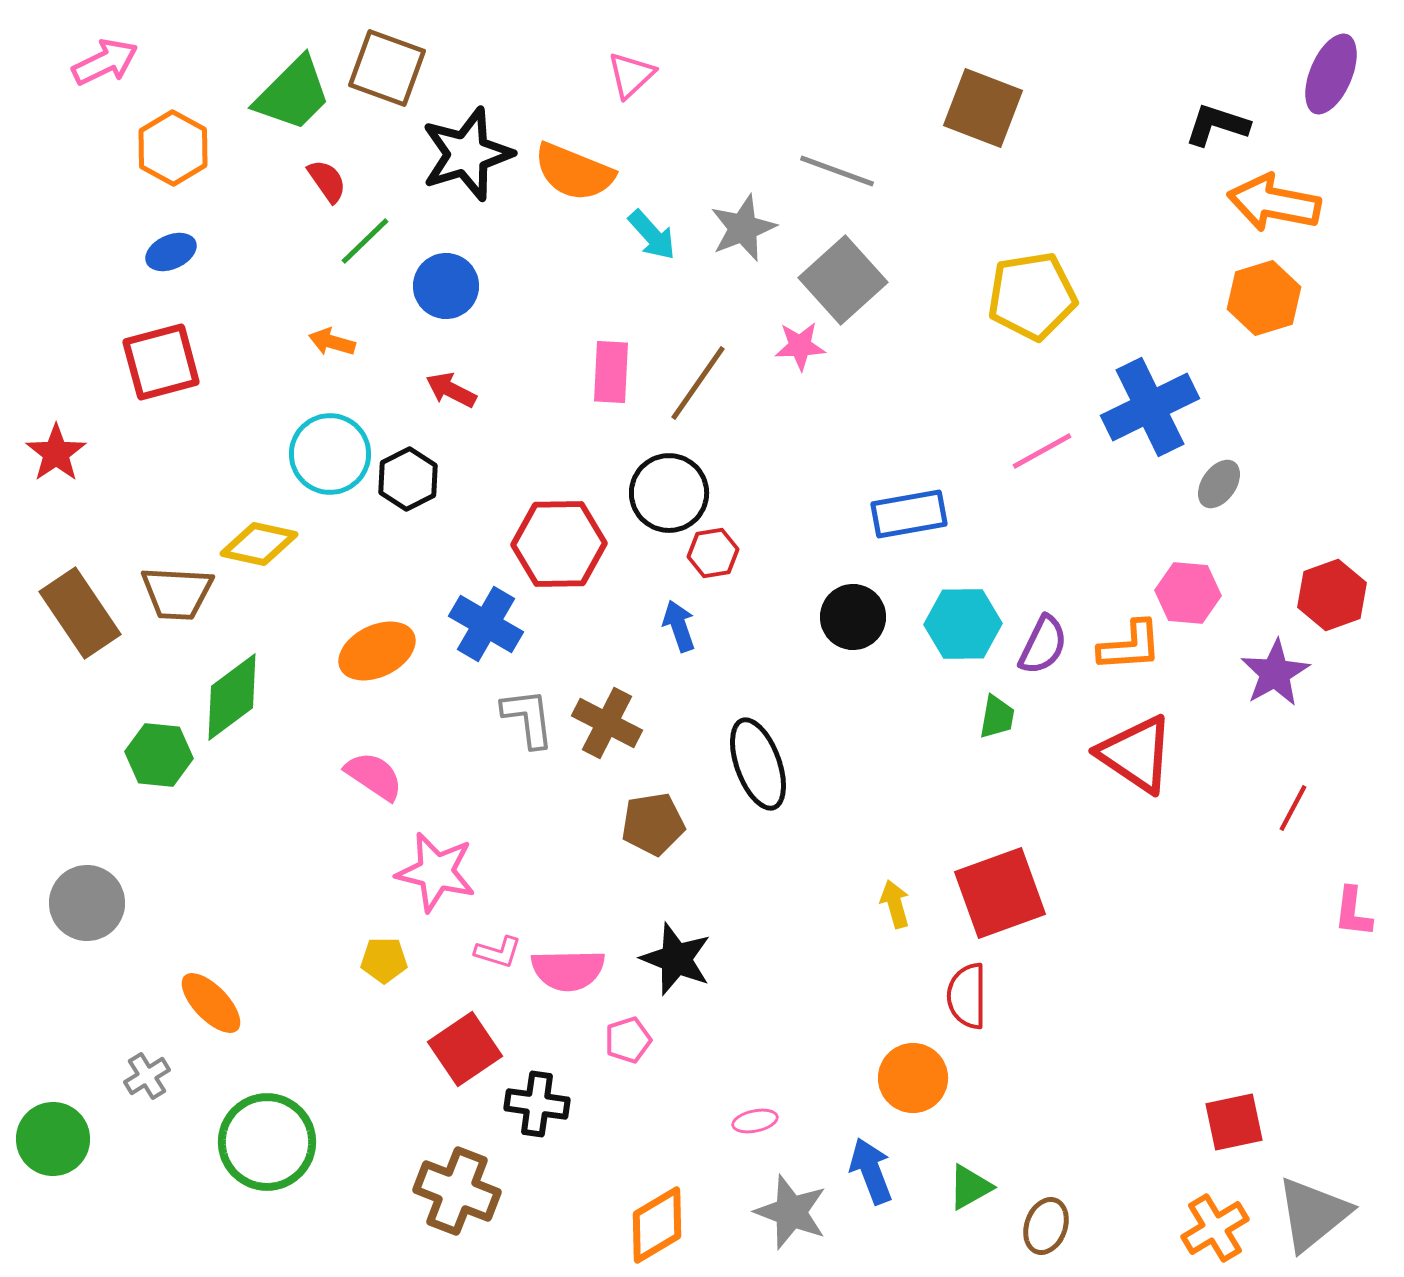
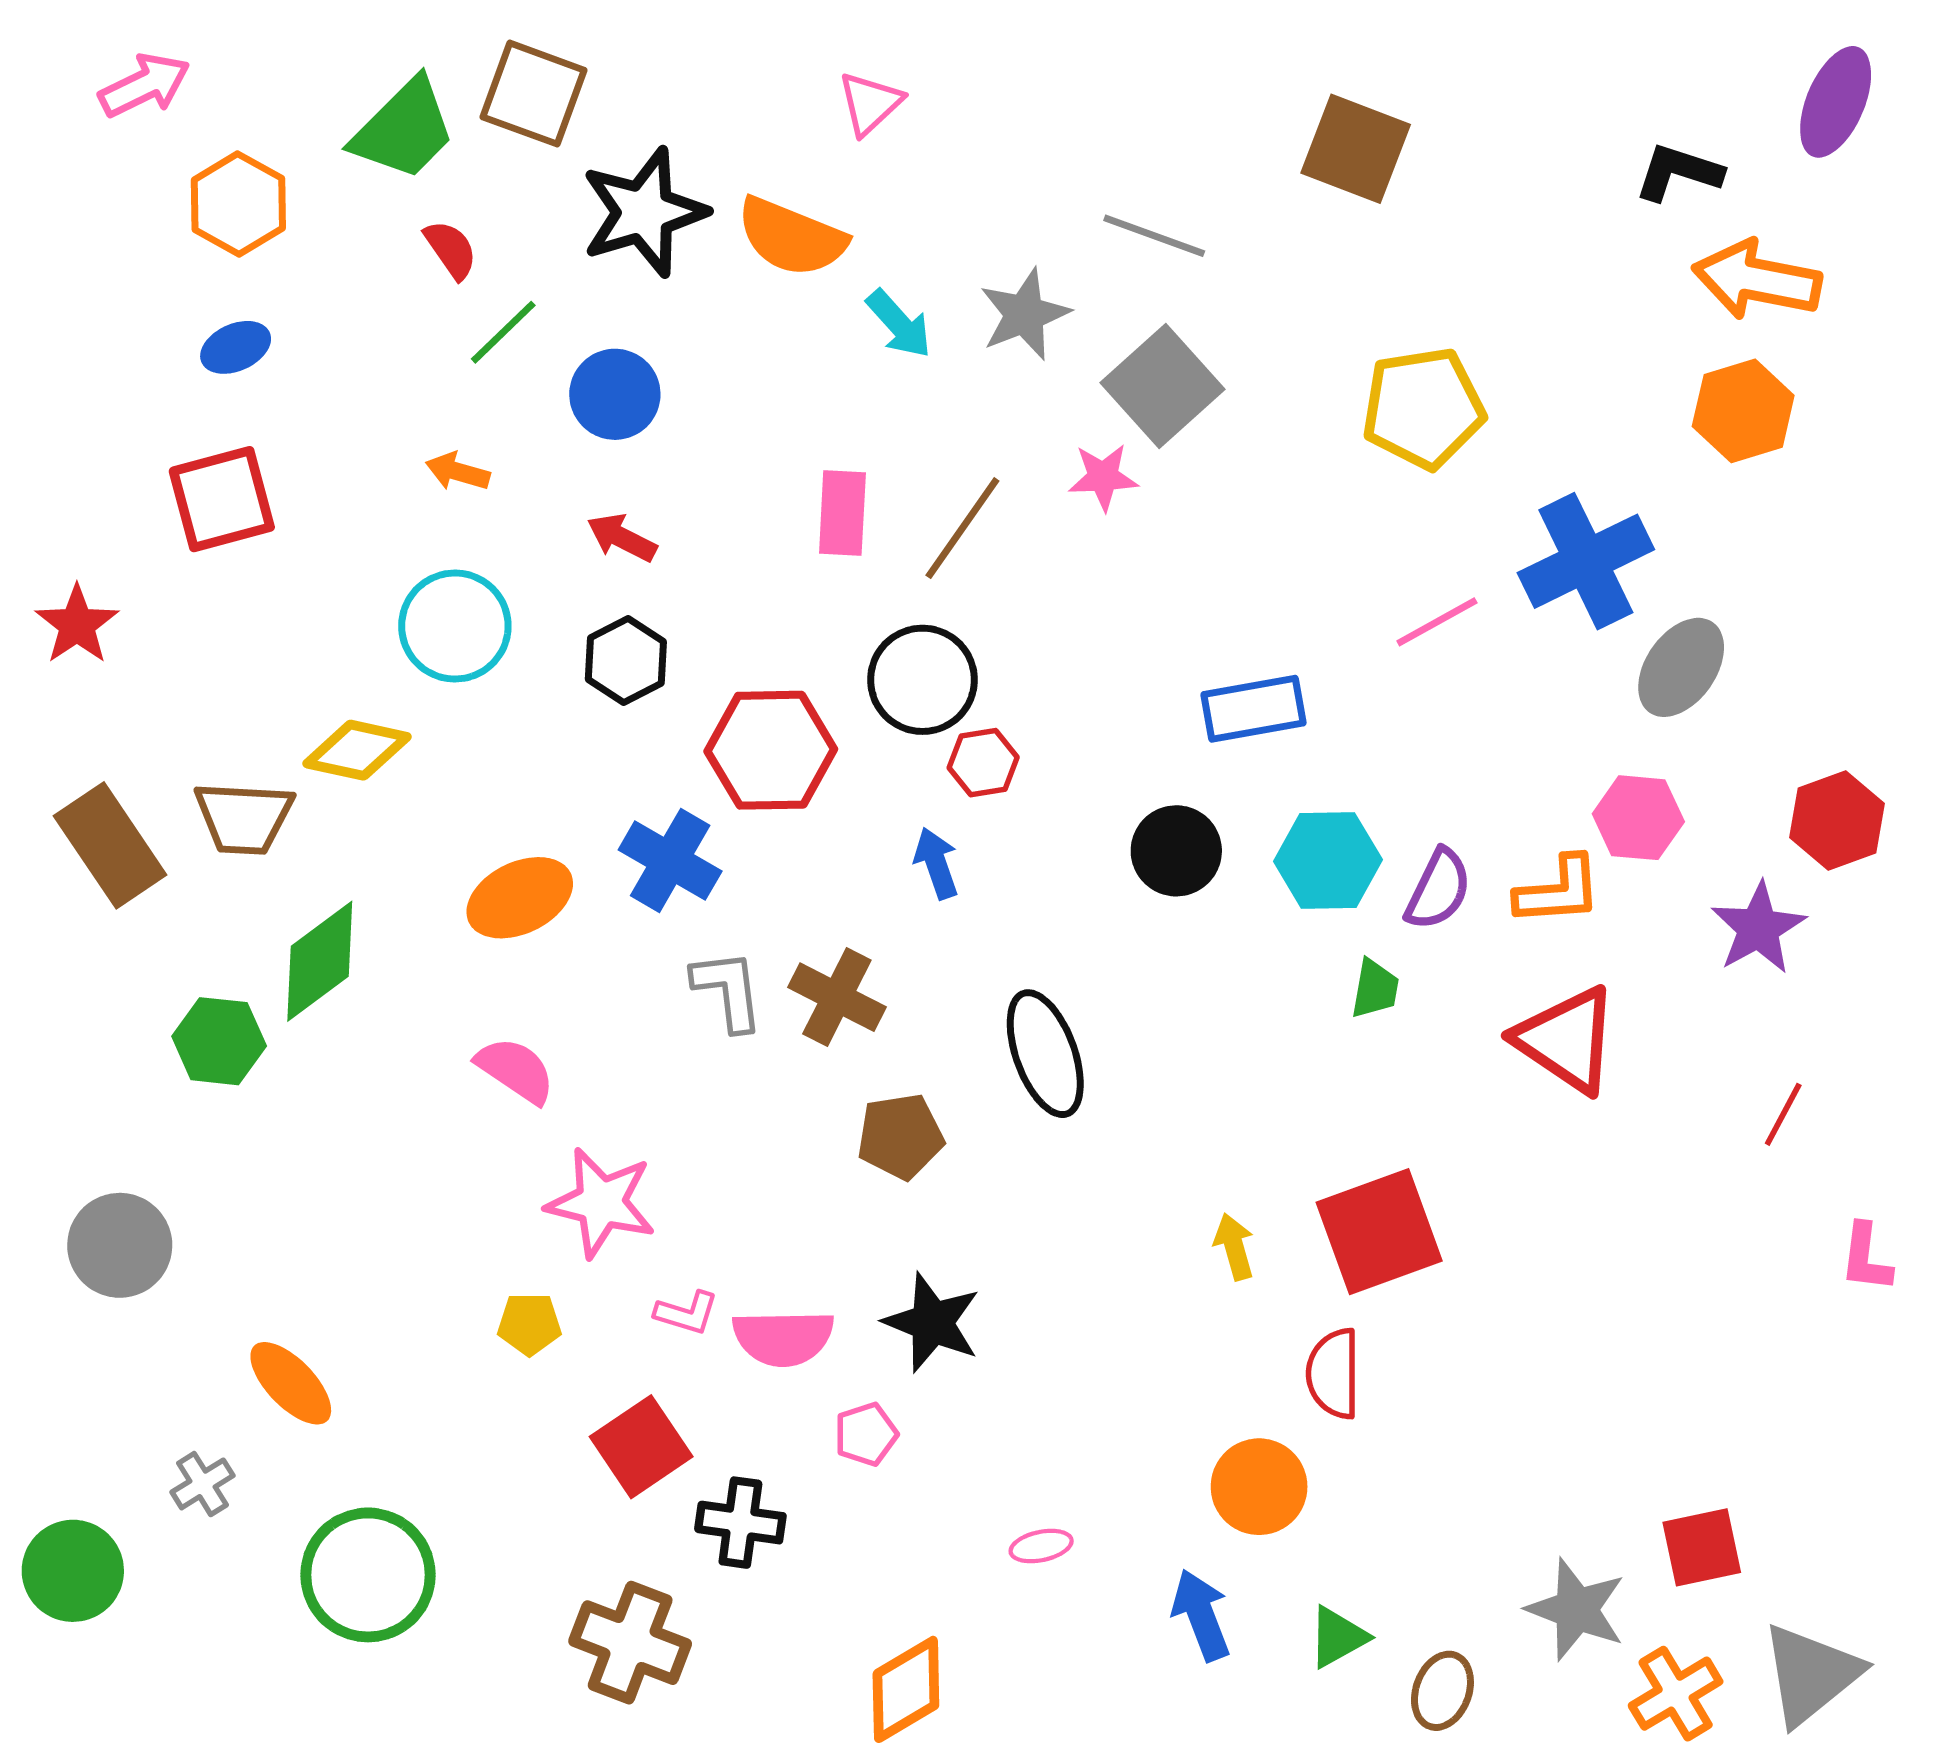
black hexagon: (408, 479) -> (626, 661), moved
gray ellipse: (1219, 484) -> (1681, 667), size x1.5
gray star: (791, 1212) -> (1576, 1609), moved

